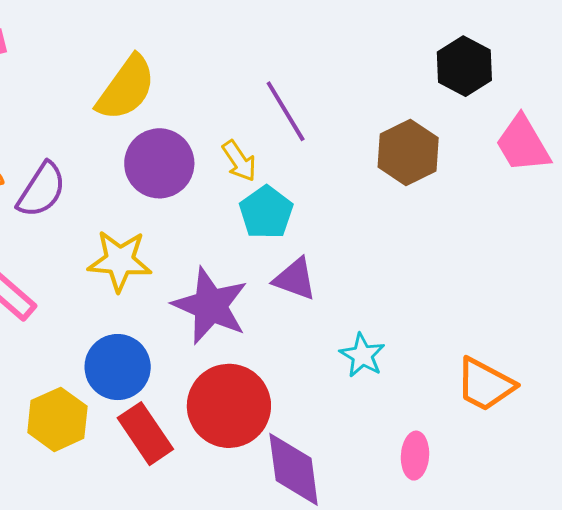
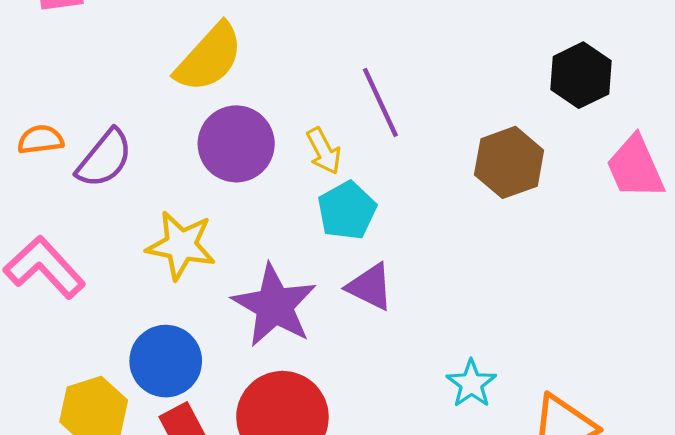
cyan star: (362, 355) -> (471, 384), moved

